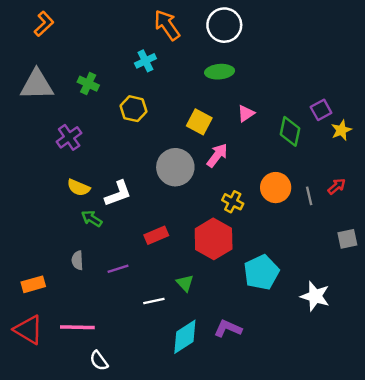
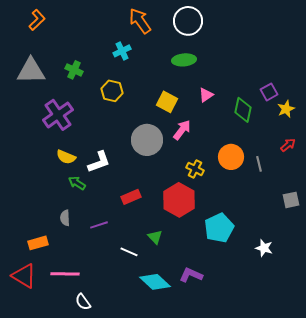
purple cross: (69, 137) -> (58, 115), size x1.4
red arrow: (337, 186) -> (288, 145), moved
orange rectangle: (33, 284) -> (38, 243), moved
white star: (315, 296) -> (264, 248), size x0.7
white line: (154, 301) -> (129, 252), turned 36
cyan diamond: (185, 337) -> (155, 282), turned 76

